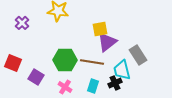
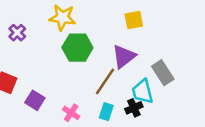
yellow square: (100, 29) -> (134, 20), moved
green hexagon: (65, 60) -> (77, 48), moved
brown line: (92, 62) -> (105, 81), turned -65

